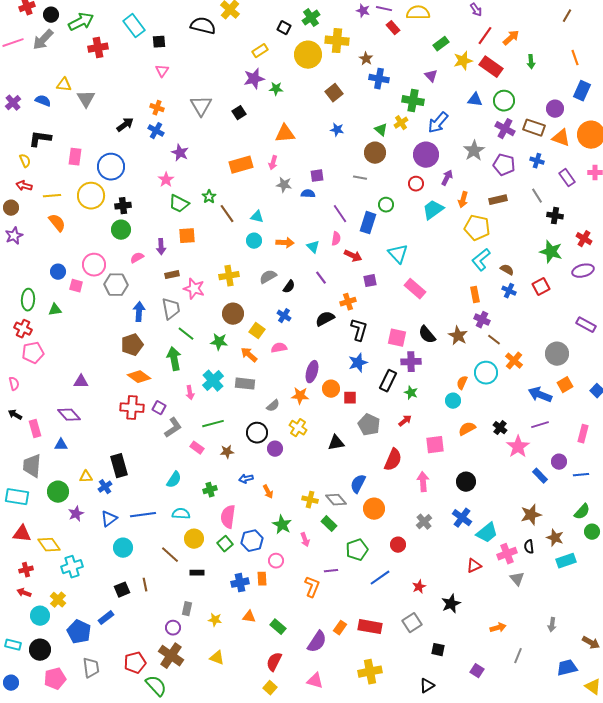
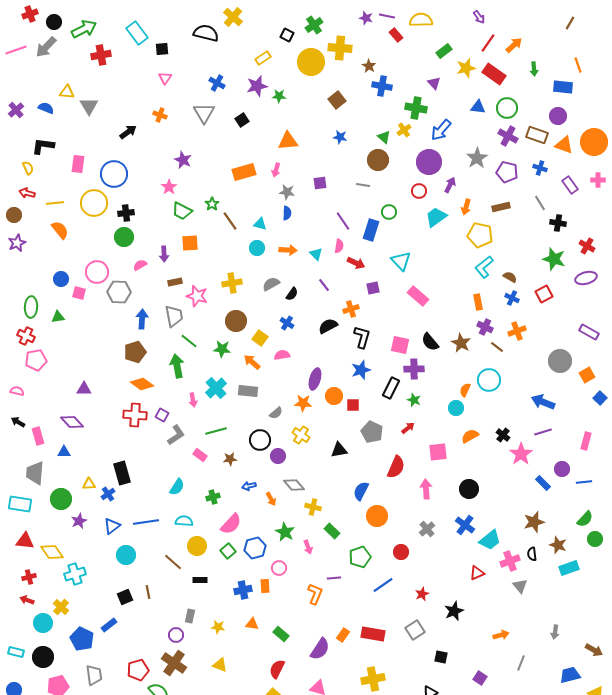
blue rectangle: (582, 91) -> (563, 87), moved, turned 72
blue cross: (156, 131) -> (217, 83), moved
blue semicircle: (308, 194) -> (287, 213), moved, turned 88
orange cross: (514, 361) -> (517, 331), moved, turned 30
pink semicircle: (14, 384) -> (17, 391), turned -64
orange square: (565, 385) -> (587, 375), moved
gray diamond: (336, 500) -> (294, 485), moved
pink semicircle: (228, 517) -> (231, 524), turned -145

